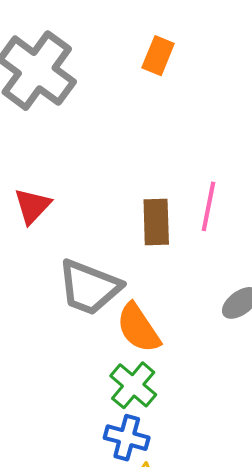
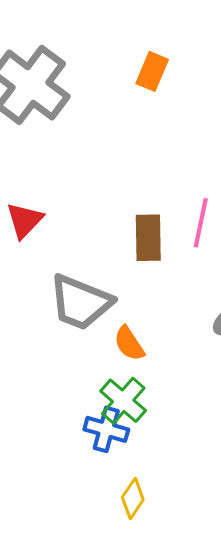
orange semicircle: (138, 328) -> (129, 344), size x0.7
blue cross: (127, 438) -> (106, 429), moved

